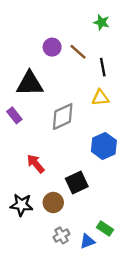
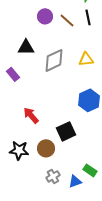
black line: (103, 67) -> (88, 17), moved
black triangle: (30, 84) -> (26, 47), size x0.7
gray diamond: (63, 117) -> (54, 60), moved

